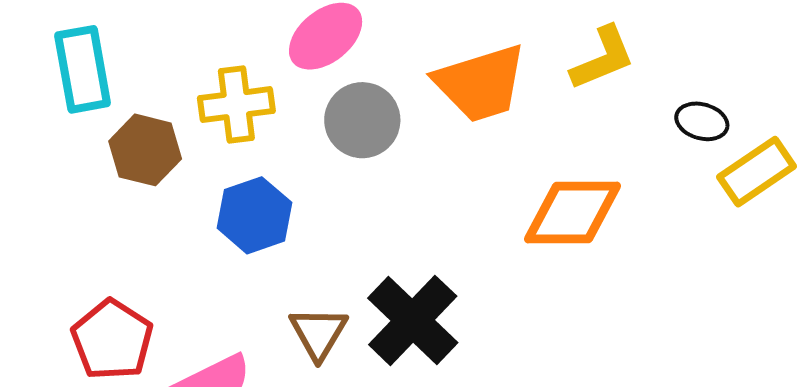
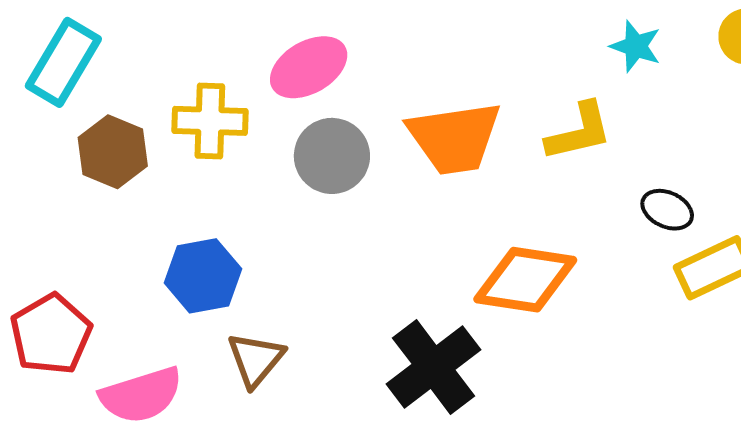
cyan rectangle: (83, 69) -> (63, 62), turned 32
blue hexagon: (254, 215) -> (203, 276), moved
black cross: (413, 320) -> (434, 367), moved

